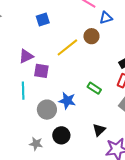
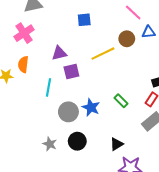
brown circle: (91, 36) -> (127, 39), moved
purple square: (41, 71) -> (71, 71), turned -35

